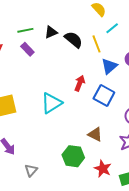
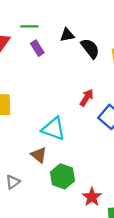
green line: (25, 30) -> (29, 26), moved
cyan triangle: (51, 103) -> (54, 129), moved, turned 40
brown triangle: (95, 134) -> (39, 155), moved

